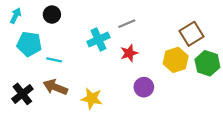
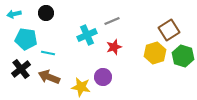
cyan arrow: (16, 16) -> (14, 14), turned -128
purple circle: (144, 87) -> (103, 77), moved
black cross: (22, 94) -> (21, 69), moved

